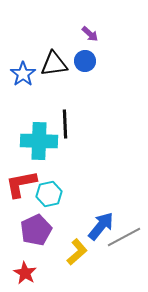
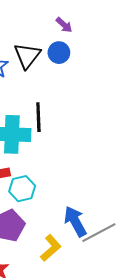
black triangle: (54, 64) -> (27, 56), turned -44
blue arrow: (101, 226) -> (75, 221), turned -68

